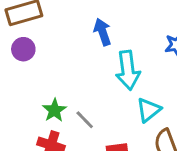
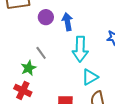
purple circle: (23, 49) -> (46, 17), moved
gray line: (85, 120) -> (41, 53), moved

